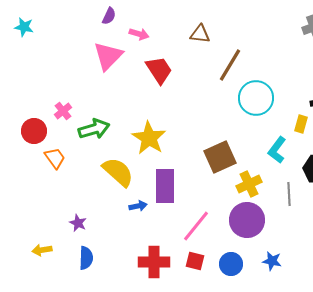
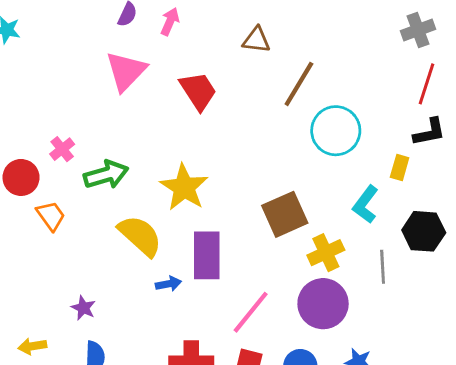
pink arrow: (139, 34) -> (170, 22), moved, turned -84

